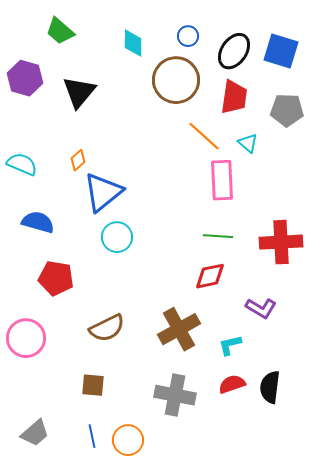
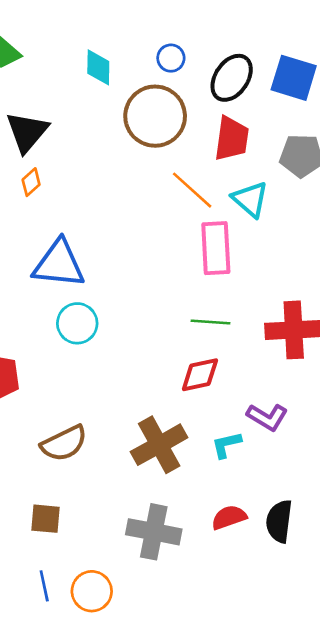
cyan triangle: (248, 143) -> (250, 199), size x1.4
orange diamond: (78, 160) -> (31, 182), moved
blue triangle: (103, 192) -> (59, 264), turned 45
cyan L-shape: (230, 345) -> (226, 445), moved

